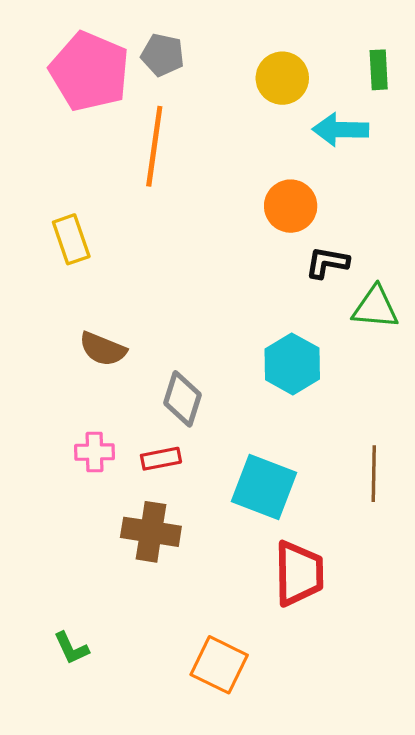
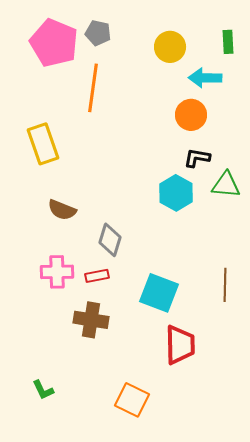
orange circle: (291, 206) -> (191, 115), moved
yellow rectangle: (71, 239) -> (43, 144), size x1.4
cyan hexagon: (292, 364) -> (176, 193), moved
pink cross: (94, 452) -> (57, 272), size x1.4

